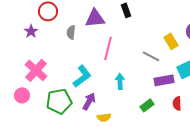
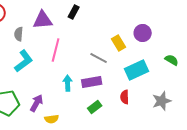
black rectangle: (126, 10) -> (74, 12), turned 48
cyan L-shape: (82, 76) -> (24, 61), moved
purple rectangle: (164, 80) -> (92, 82), moved
red semicircle: (177, 103) -> (125, 97), moved

